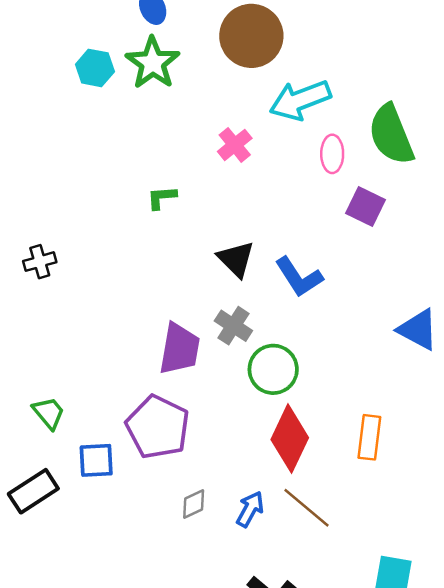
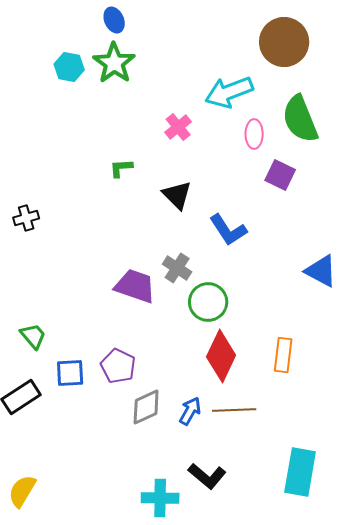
brown circle: (251, 36) -> (284, 42), moved
black triangle: (236, 259) -> (177, 195), moved
purple trapezoid: (180, 349) -> (135, 286), turned -81
purple pentagon: (158, 427) -> (118, 366), moved, size x0.7
gray diamond: (194, 504) -> (146, 407), size x1.5
brown line: (307, 508) -> (234, 410), turned -42

